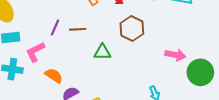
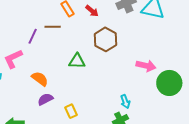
brown line: (78, 29) -> (53, 27), moved
orange semicircle: (54, 76) -> (40, 79), moved

